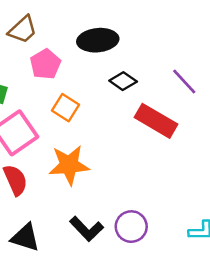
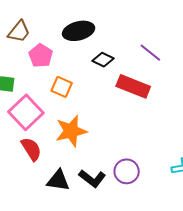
black triangle: (25, 237) -> (58, 180), moved

